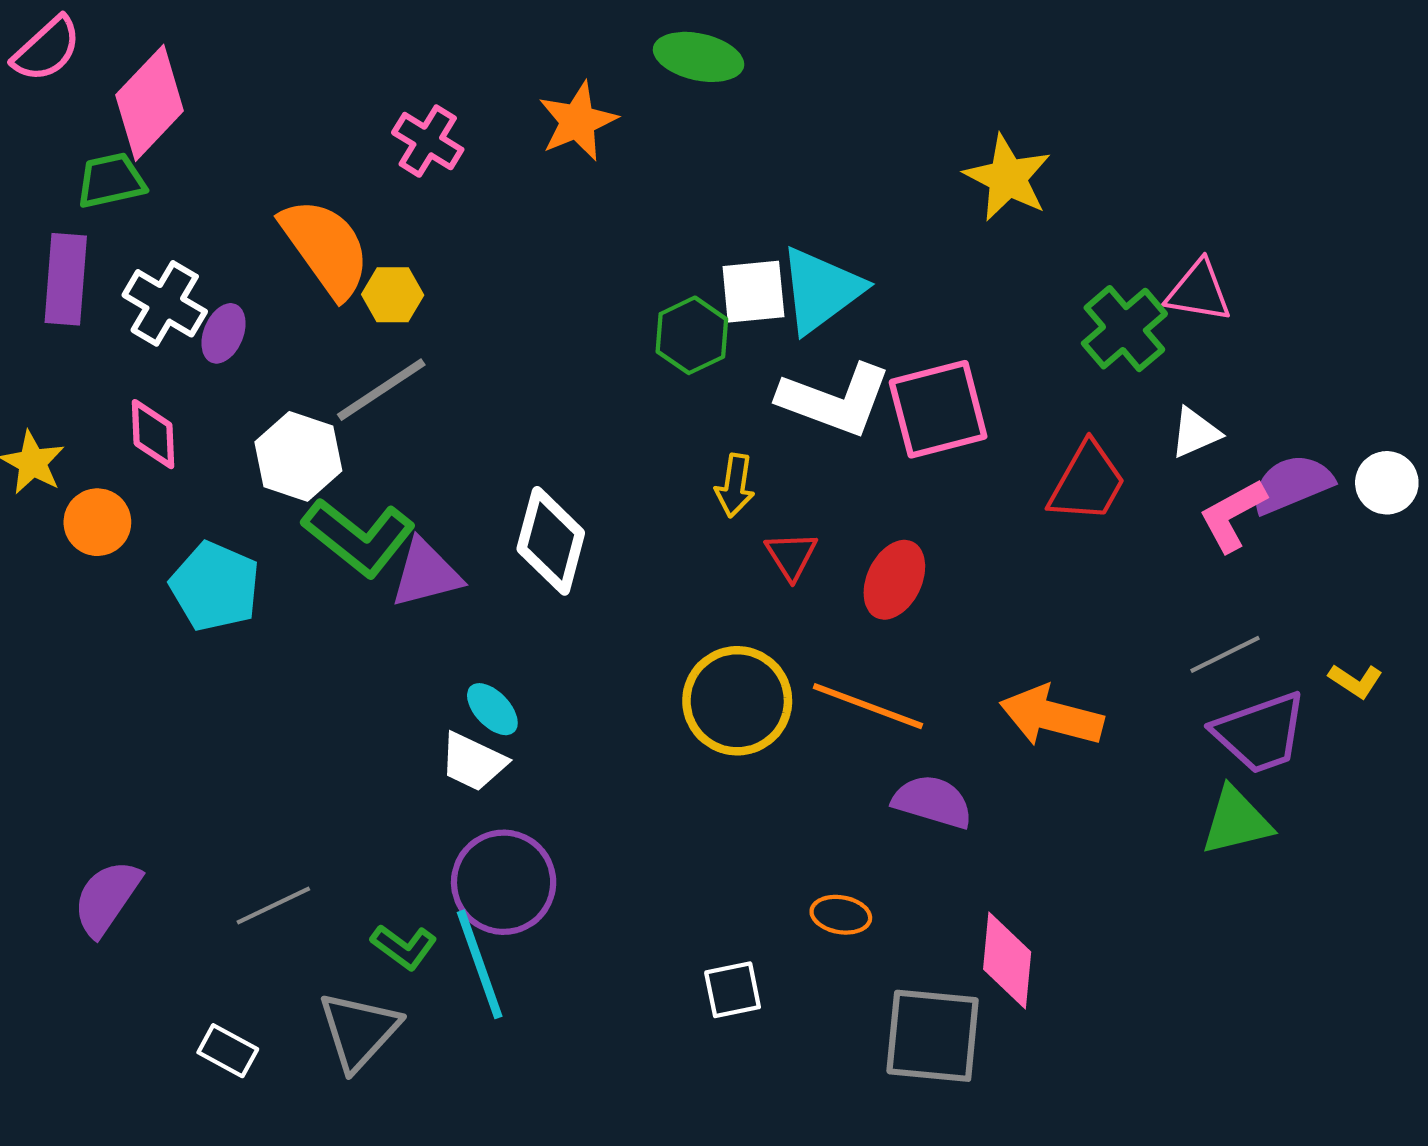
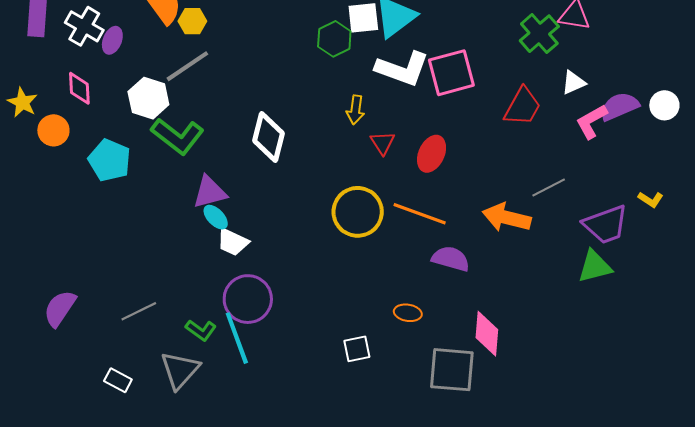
purple triangle: (426, 574) -> (210, 192), moved
gray line: (1225, 654) -> (549, 188), moved
cyan ellipse: (492, 709) -> (216, 217), moved

